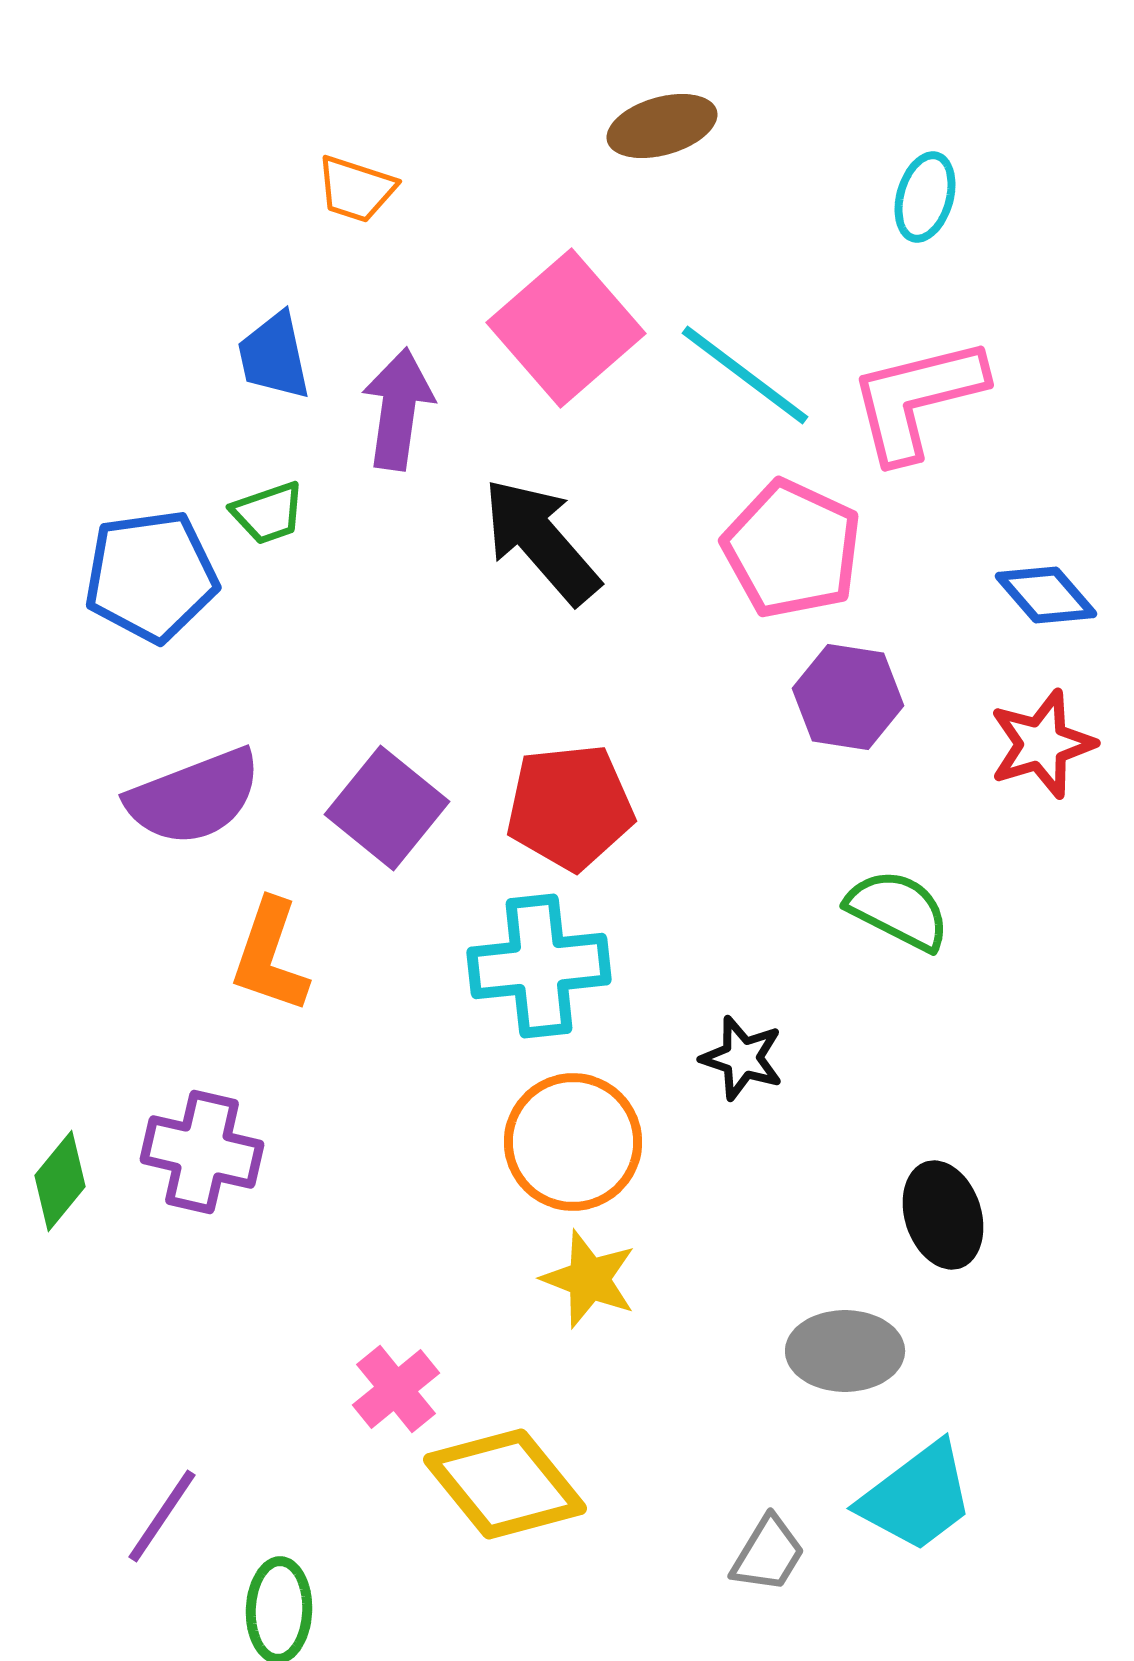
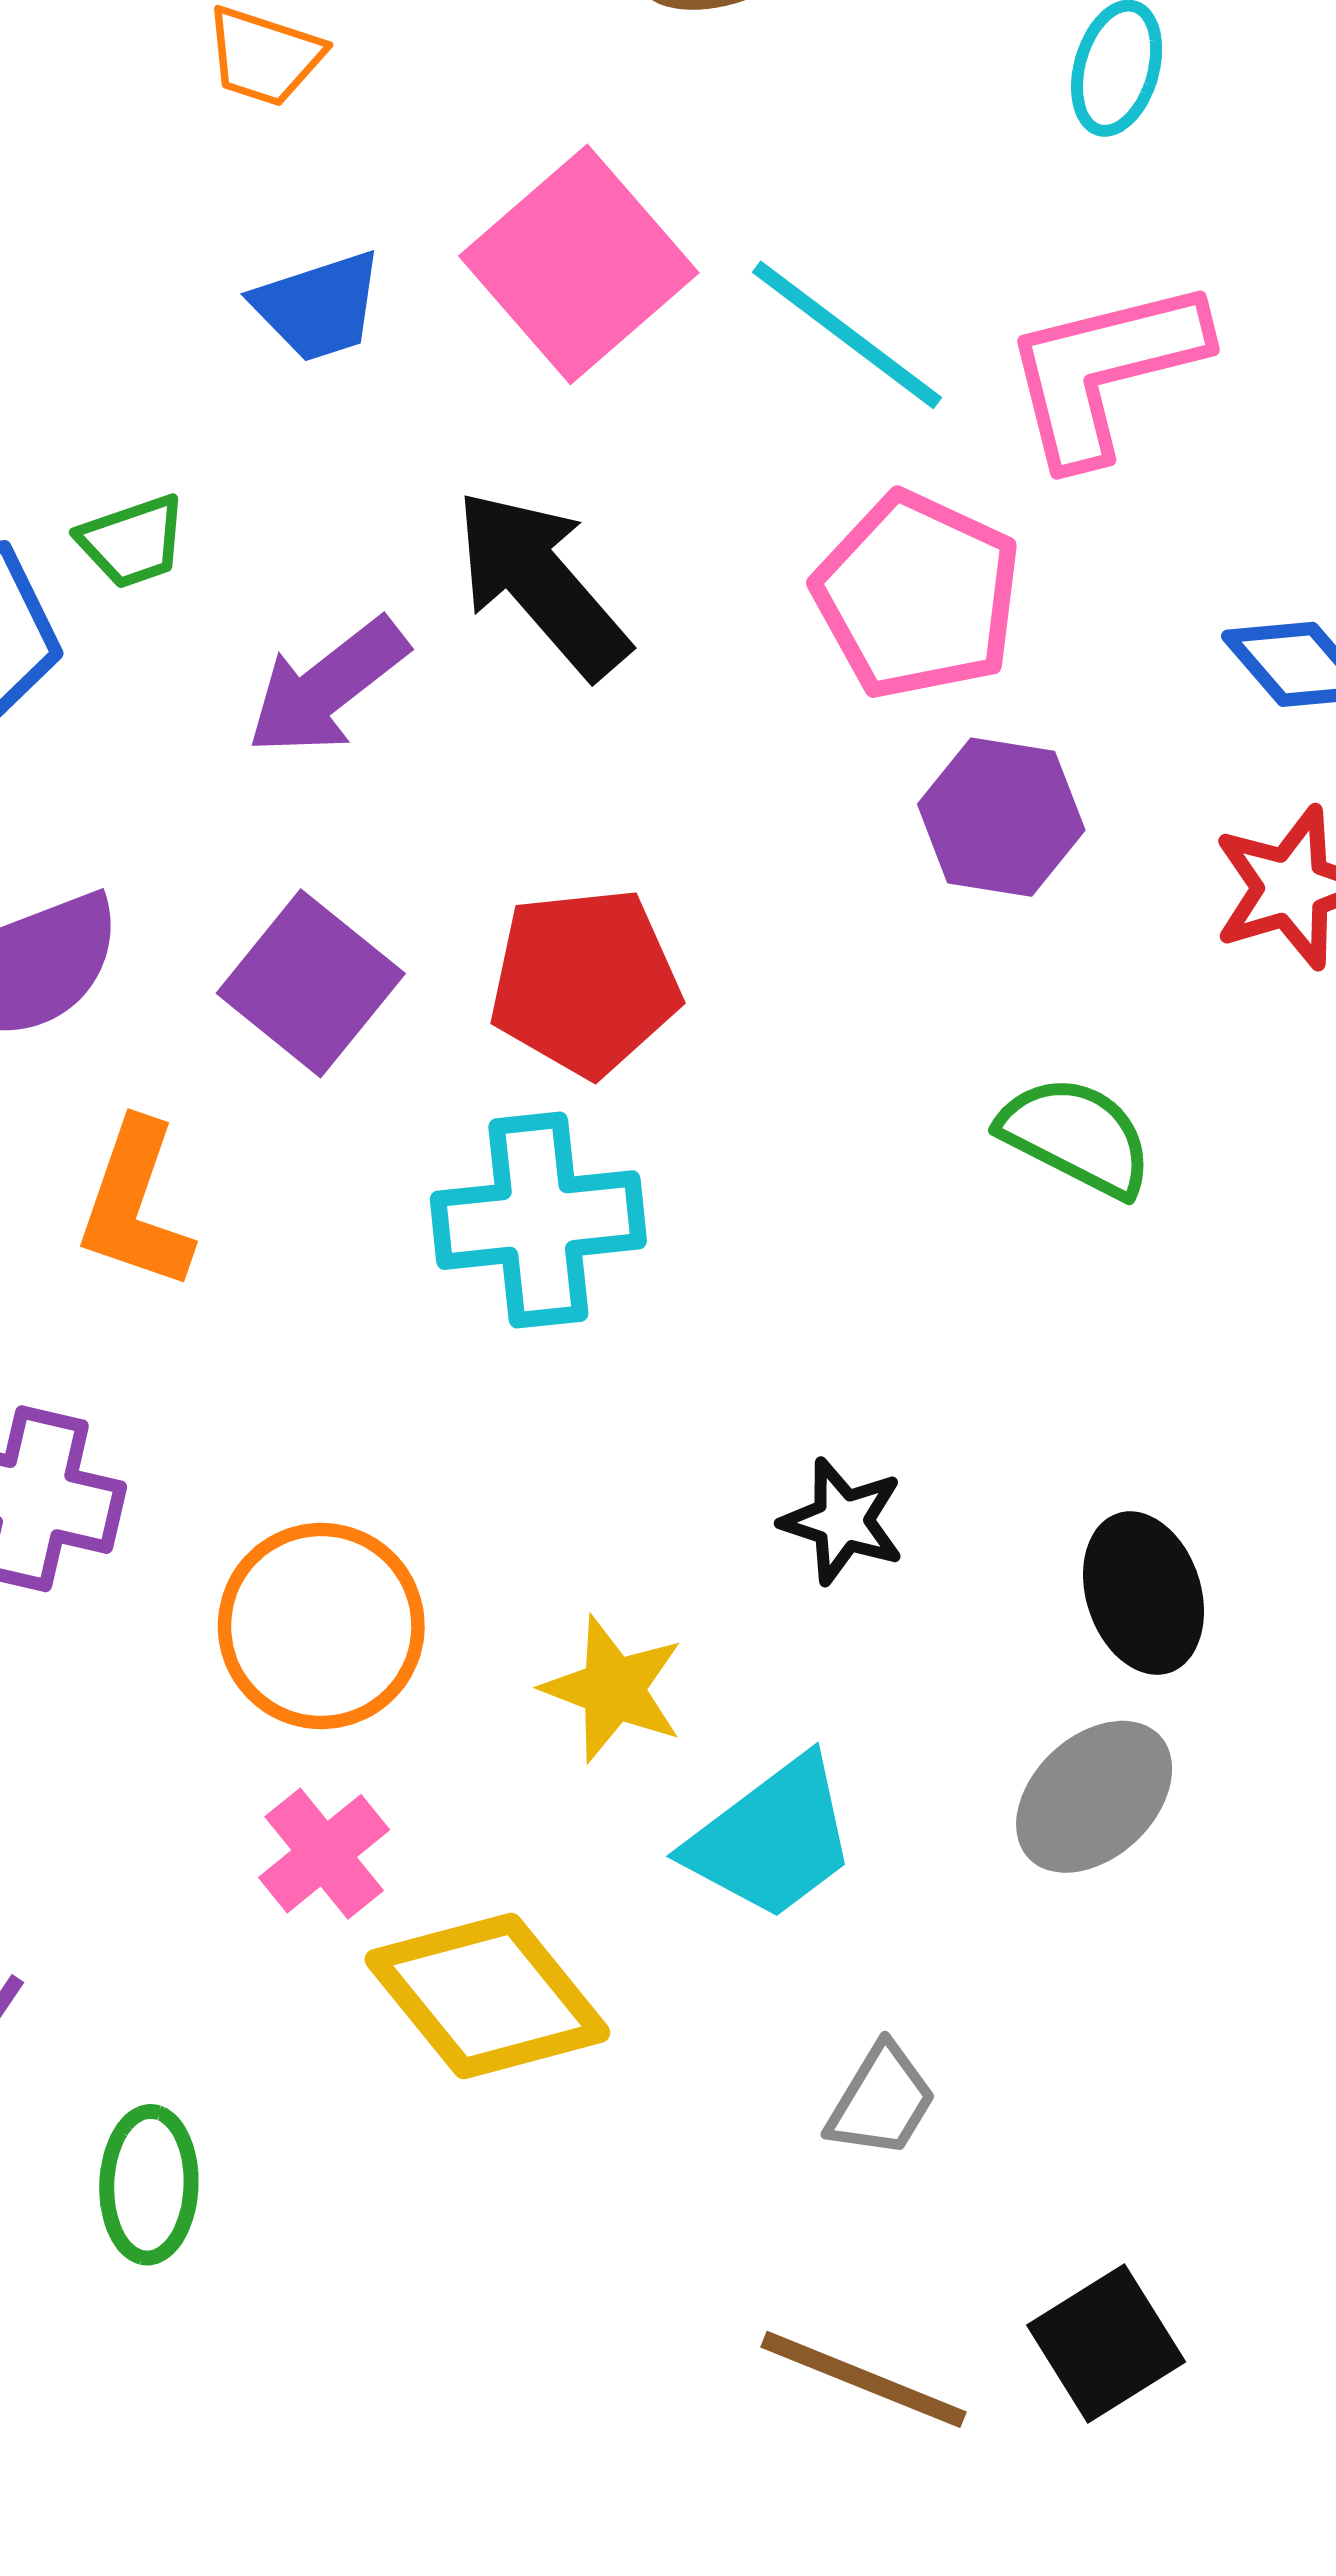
blue trapezoid: (274, 356) -> (318, 306), moved, turned -96
purple arrow: (398, 409) -> (327, 687), moved, turned -136
black star: (742, 1058) -> (842, 1521), moved
orange circle: (573, 1142) -> (321, 1626), moved
gray ellipse: (845, 1351) -> (1094, 1797), moved, turned -43
cyan trapezoid: (917, 1497) -> (772, 1839), moved

